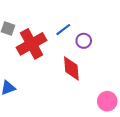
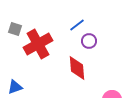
blue line: (63, 30) -> (77, 25), moved

